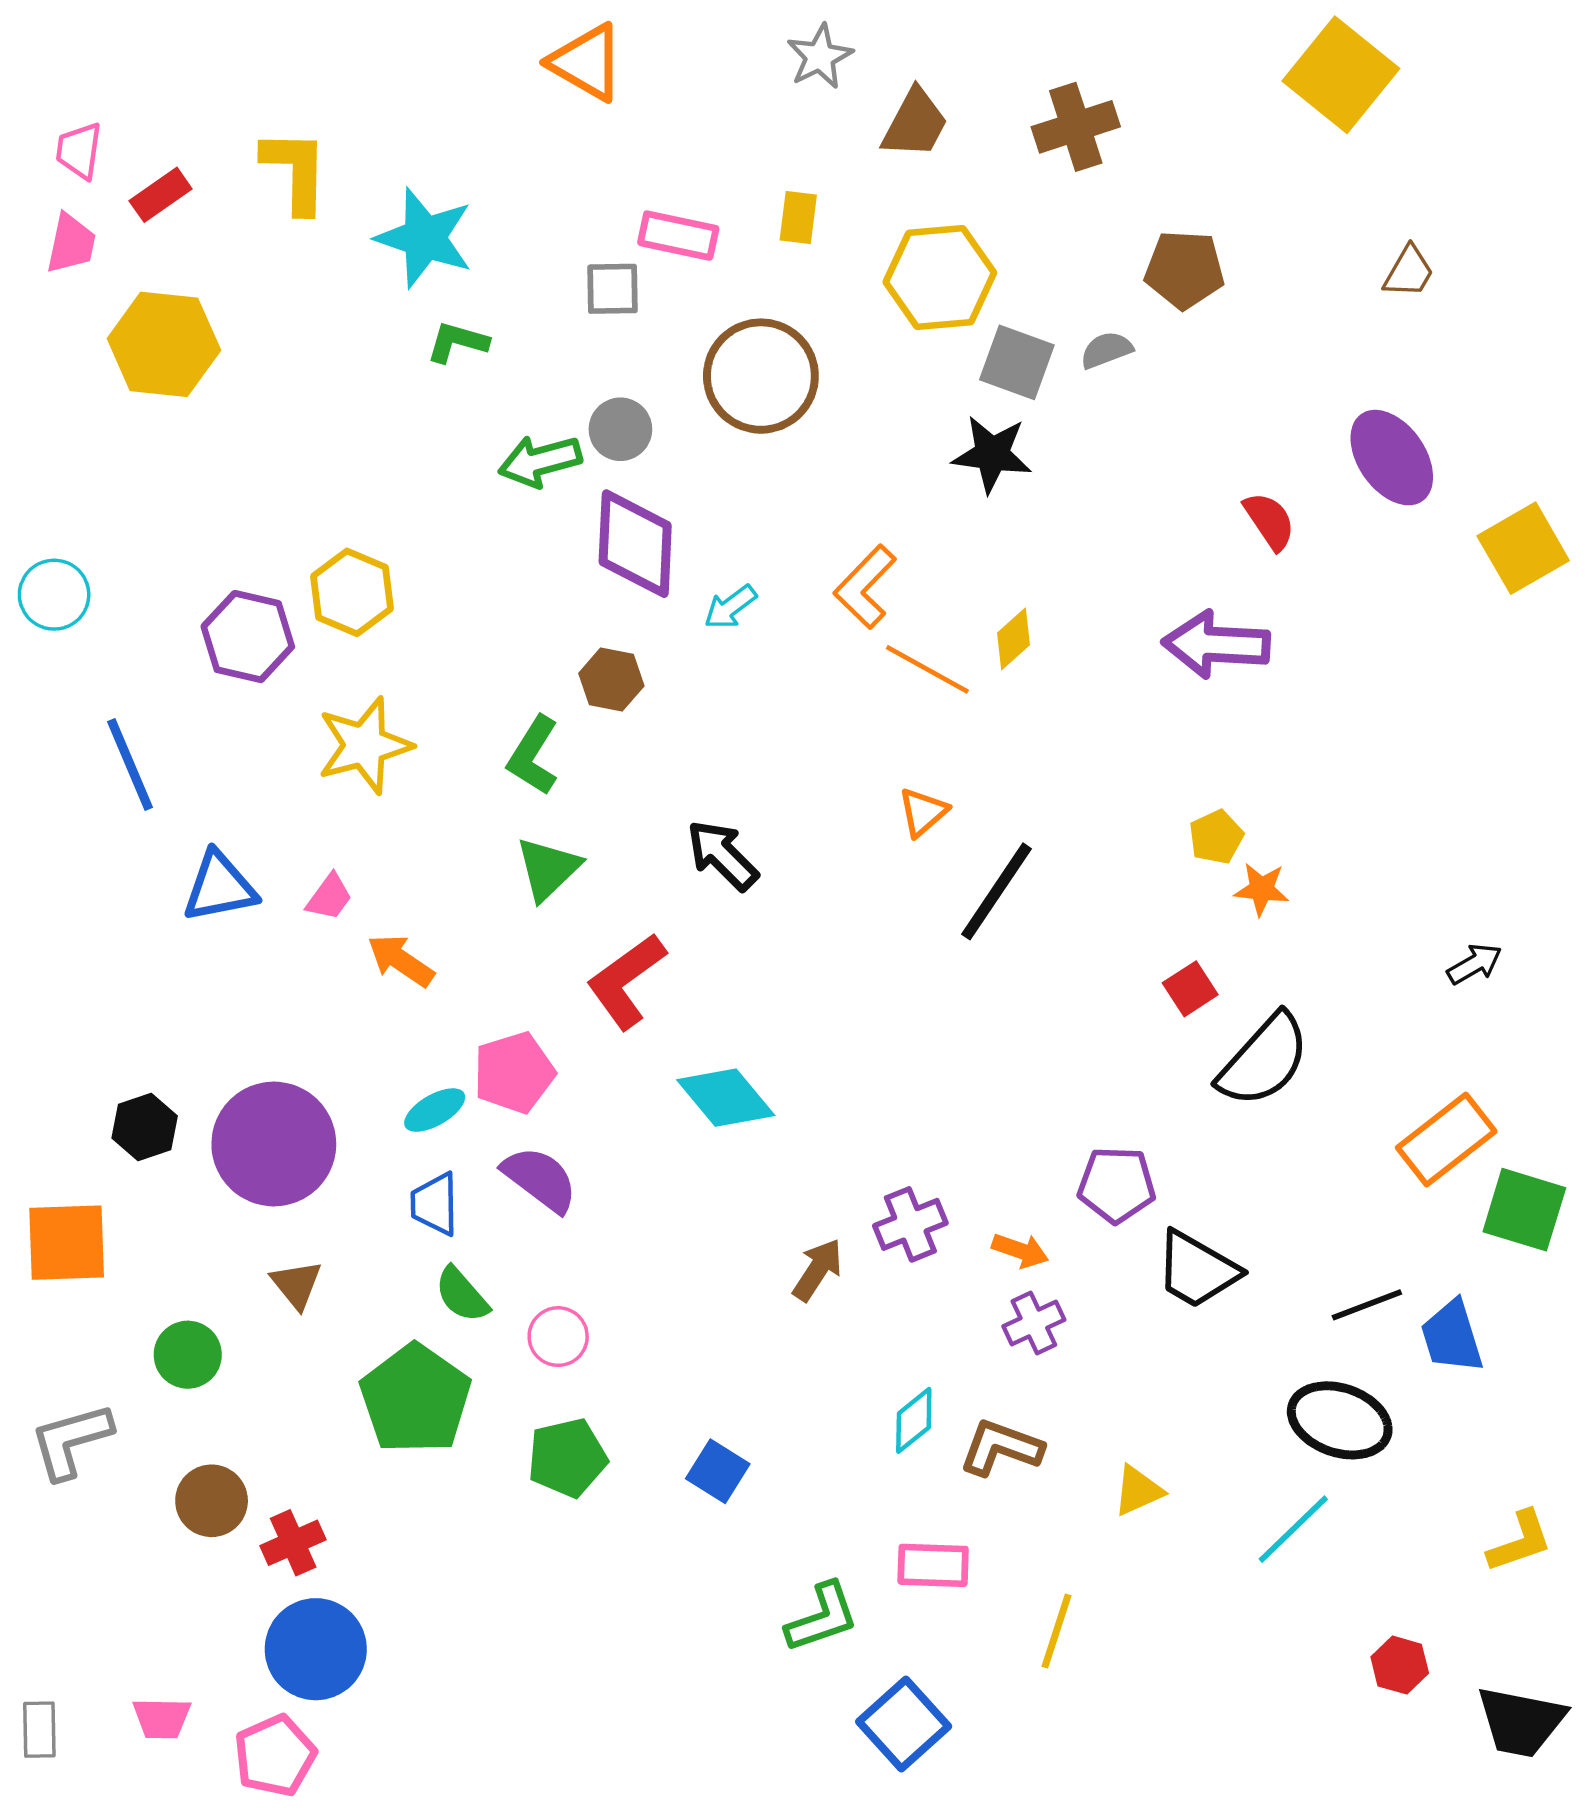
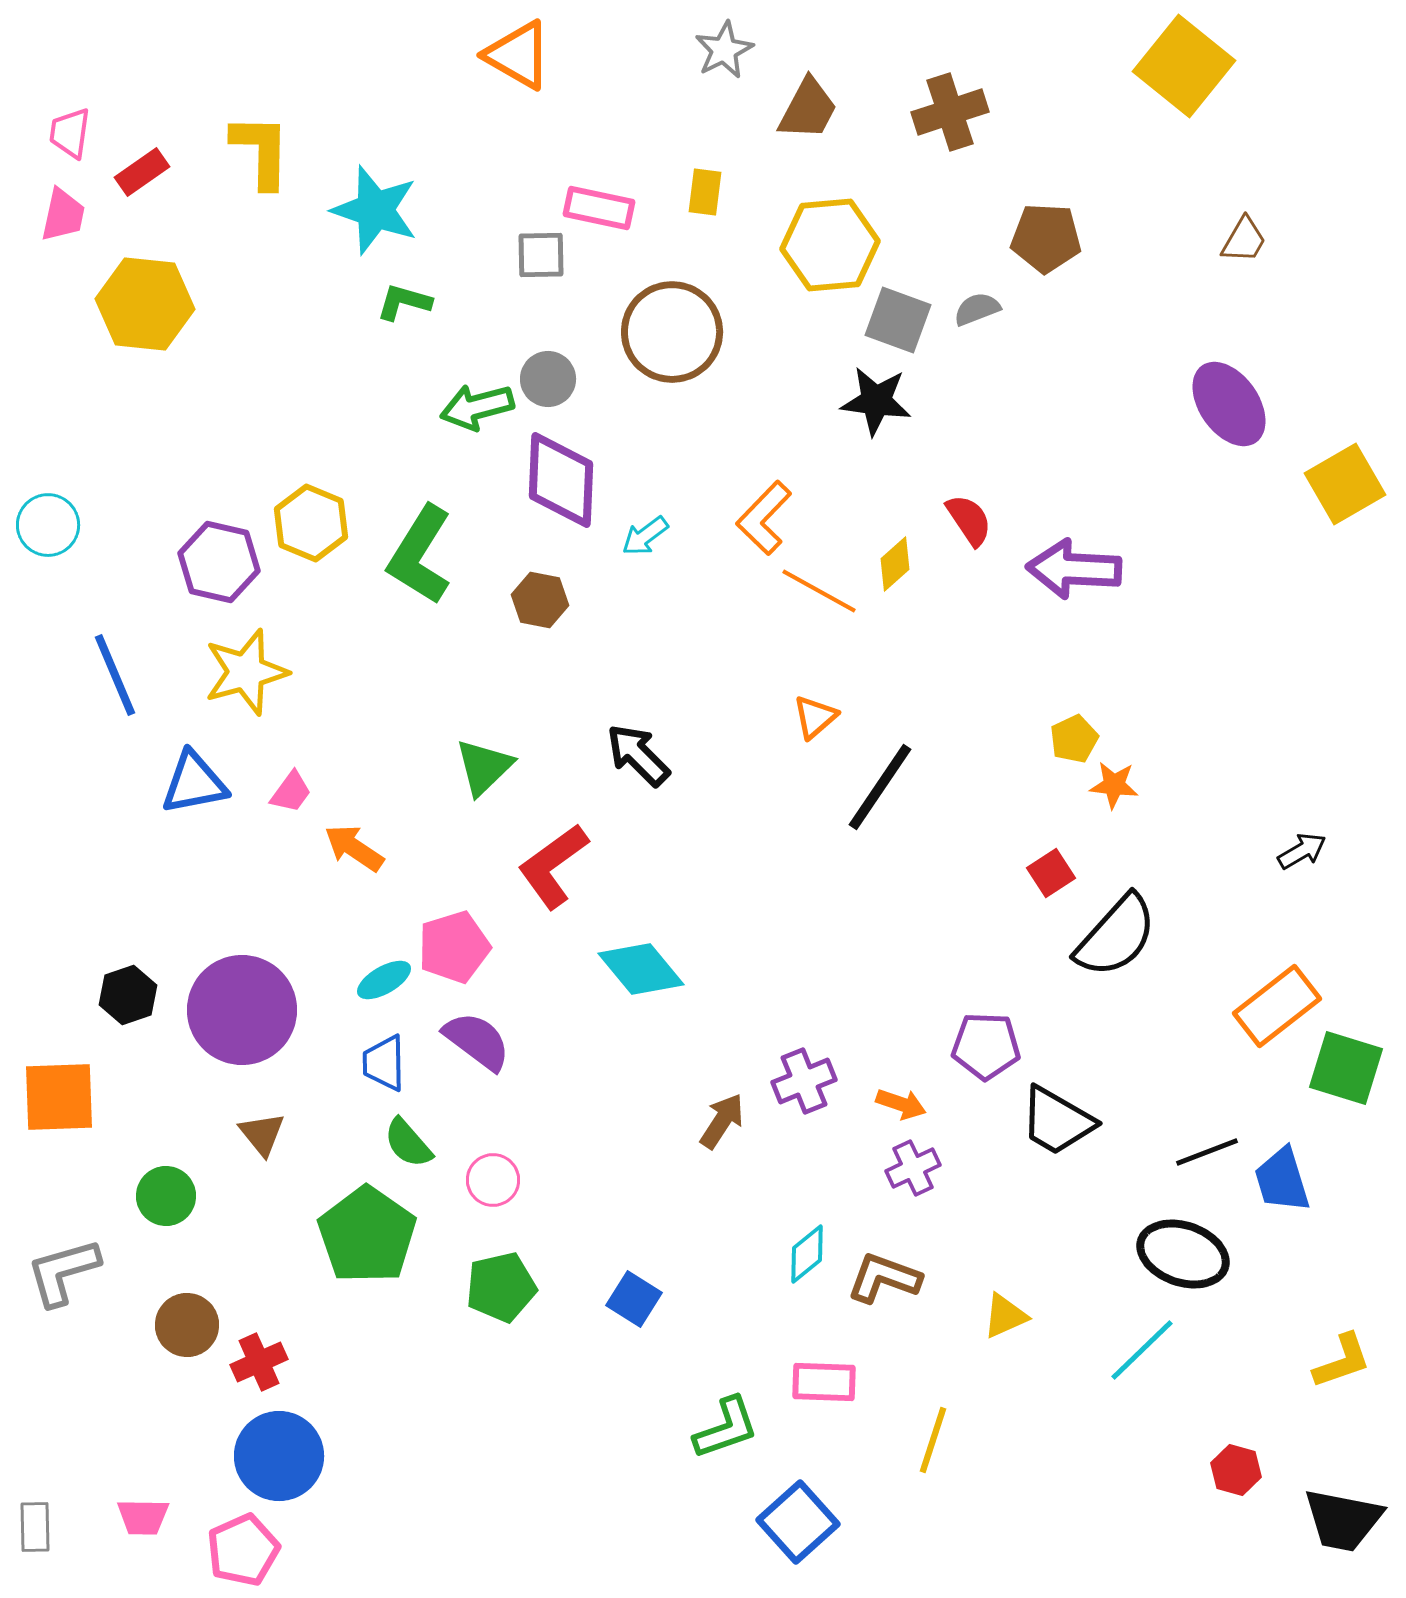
red semicircle: (1269, 521) -> (969, 520), moved
yellow star: (364, 745) -> (246, 672), moved
green L-shape: (533, 755) -> (420, 555), moved, size x1.4

